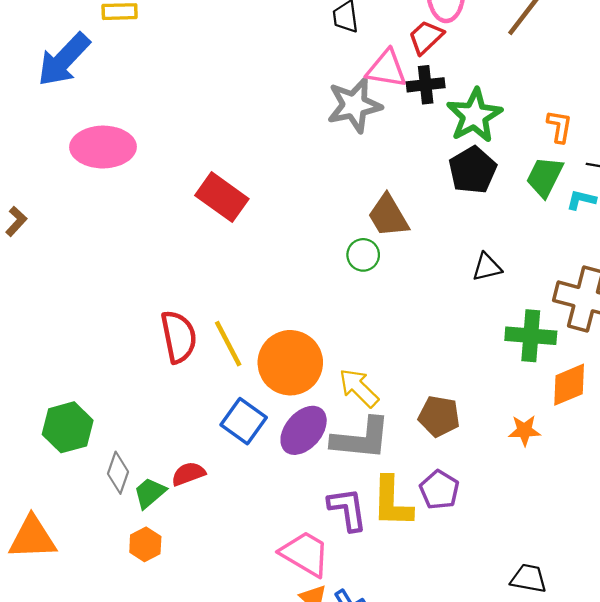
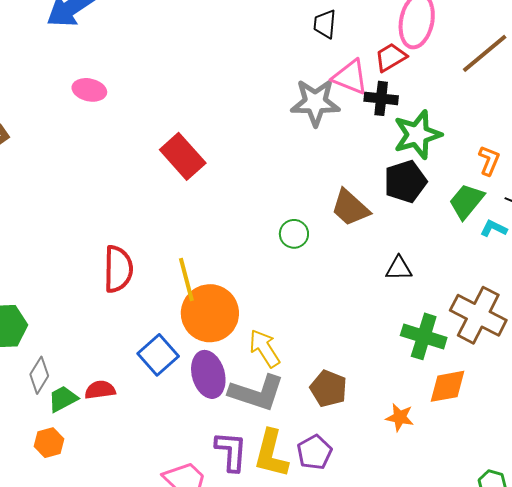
pink ellipse: (103, 147) -> (89, 90), size x0.6
brown trapezoid: (388, 216) -> (350, 208), moved, turned -30
yellow line: (228, 344) -> (186, 280), moved
purple ellipse: (304, 430) -> (208, 374), turned -69

